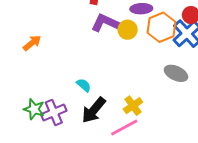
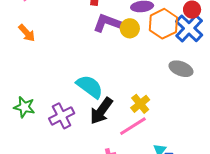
orange arrow: (32, 43) -> (27, 33), moved, turned 90
cyan semicircle: (84, 85) -> (90, 87), size x1.8
green star: (34, 109) -> (24, 107), moved

